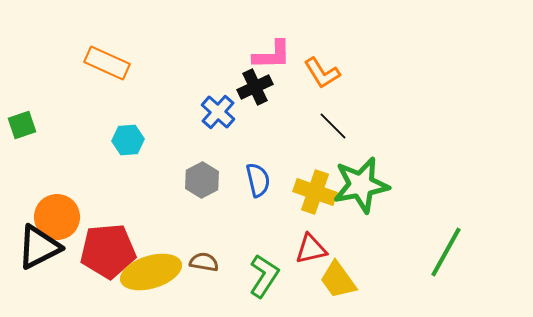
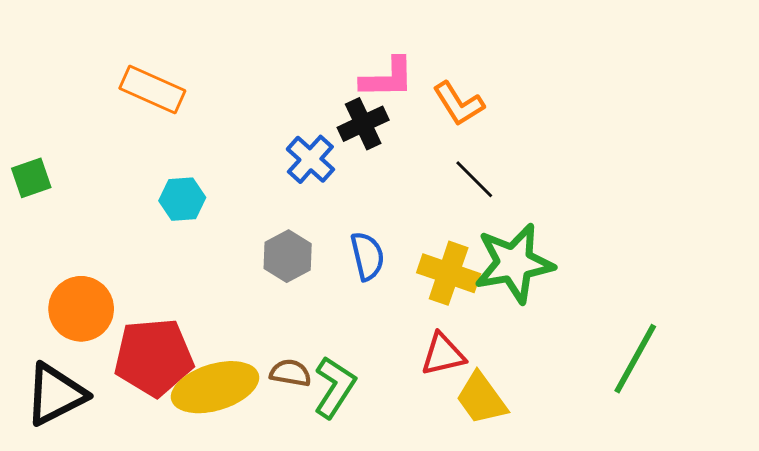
black triangle: (39, 247) -> (55, 394), moved
green L-shape: (264, 276) -> (335, 387), moved

